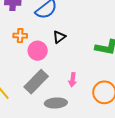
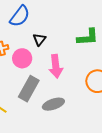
pink arrow: (73, 80) -> (56, 66), moved, size x1.6

